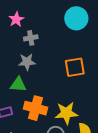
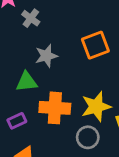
gray cross: (31, 38) -> (31, 18), turned -32
gray star: (27, 62) -> (46, 56), moved

